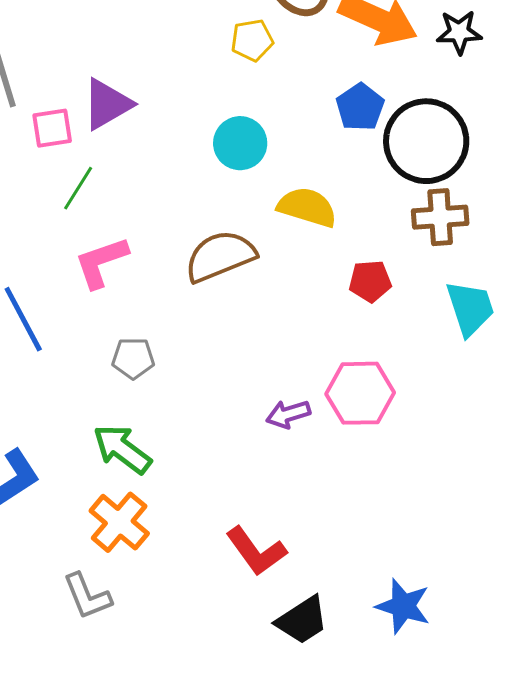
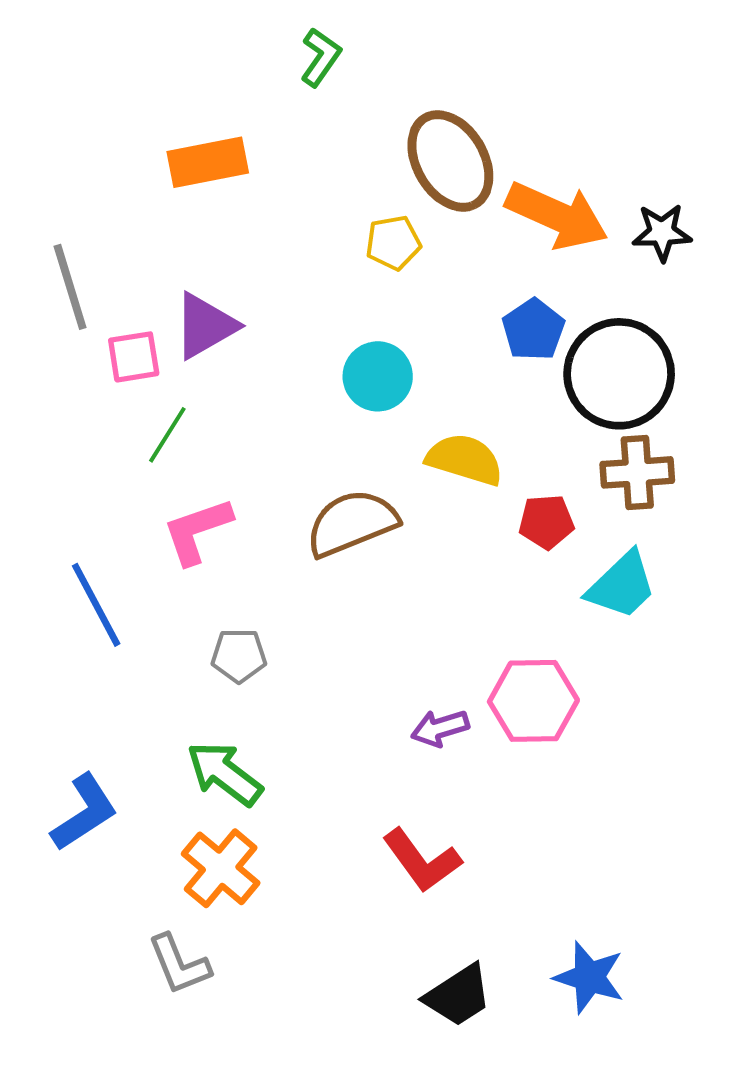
red pentagon: (370, 281) -> (546, 522), moved
cyan trapezoid: (470, 308) -> (622, 585), moved, turned 64
red L-shape: (256, 551) -> (422, 861), moved

